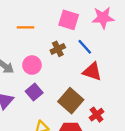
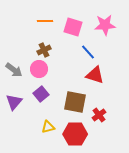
orange line: (26, 27) -> (45, 21), moved
brown cross: (58, 49) -> (44, 50), moved
brown square: (71, 101) -> (75, 102), turned -30

